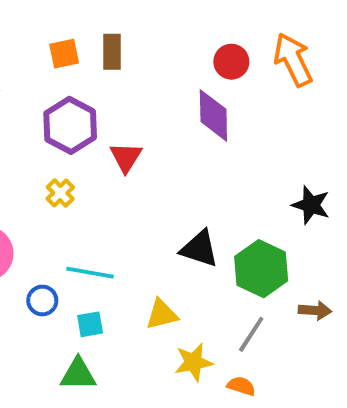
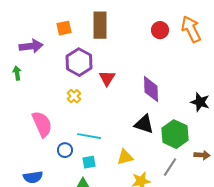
brown rectangle: (112, 52) -> (100, 25), size x1.5
orange square: (64, 54) -> (64, 28), moved
purple diamond: (213, 115) -> (151, 89), moved

